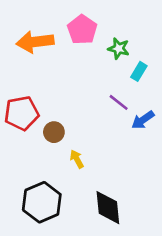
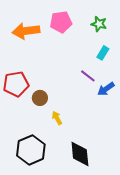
pink pentagon: (82, 30) -> (61, 22), turned 30
green star: (119, 49) -> (99, 24), moved

